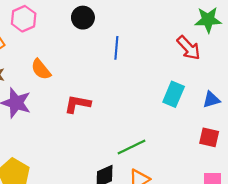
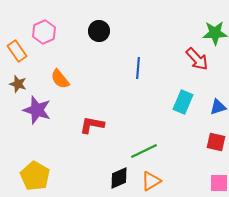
blue line: (116, 48) -> (138, 68), moved
red L-shape: (78, 104) -> (92, 125), moved

